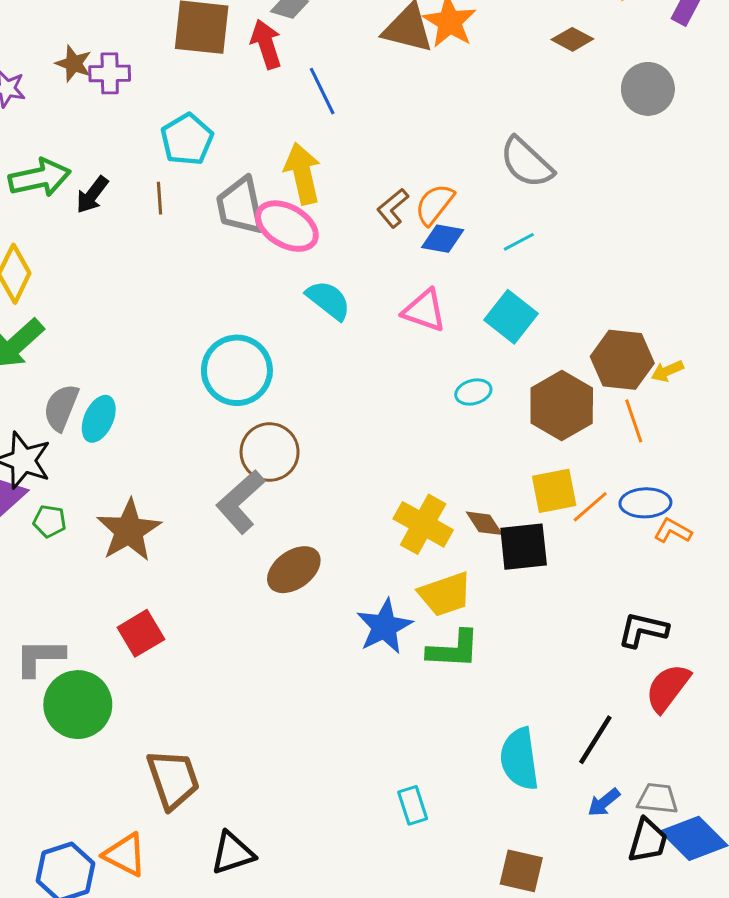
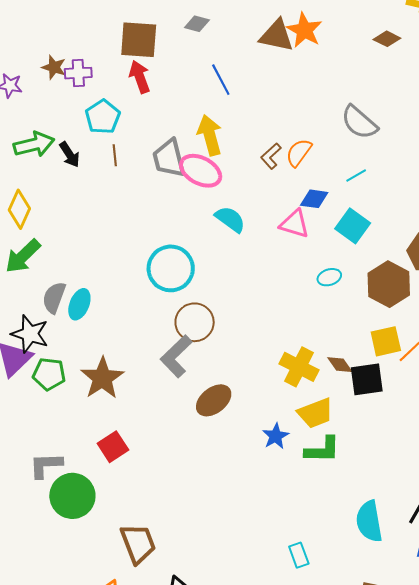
red arrow: (266, 44) -> (140, 77), moved
cyan pentagon: (187, 139) -> (103, 117), moved
black arrow: (92, 195) -> (70, 155), turned -68
blue diamond: (443, 239) -> (314, 199), moved
green pentagon: (50, 521) -> (49, 374), size x1.5
blue star: (384, 627) -> (276, 436), size x0.7

